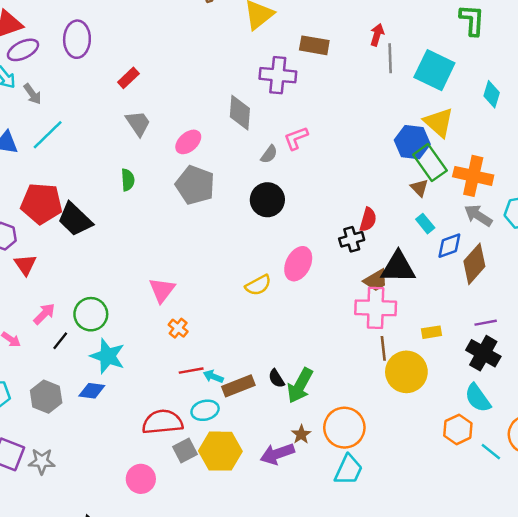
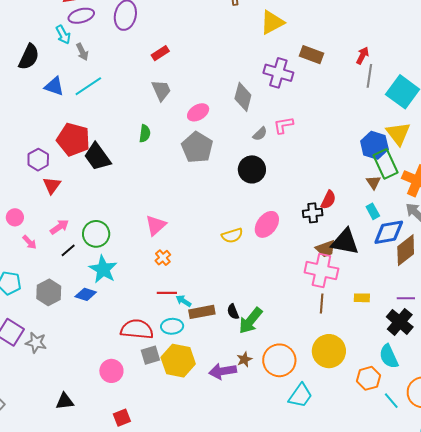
blue diamond: (449, 246) -> (389, 232), size x1.4
yellow circle: (406, 372) -> (329, 351), moved
cyan trapezoid: (349, 470) -> (300, 396), moved

